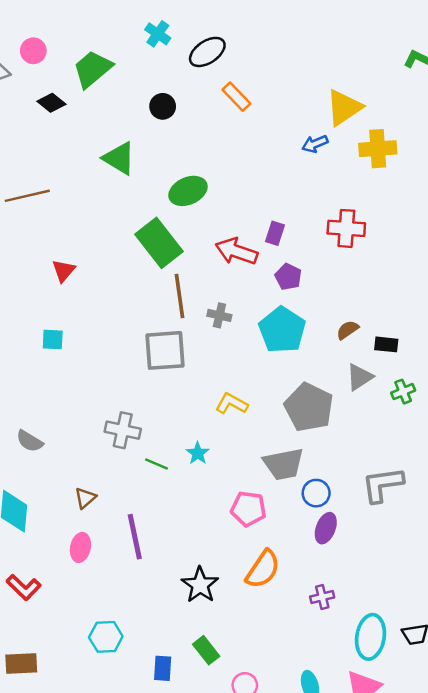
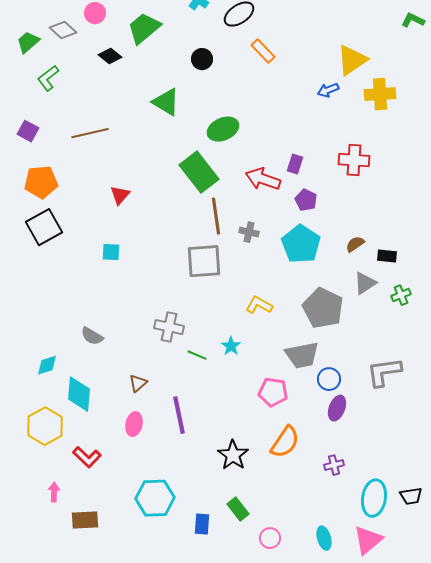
cyan hexagon: (106, 637) -> (155, 498), size x1.4

